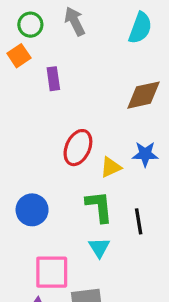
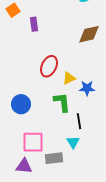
blue star: (145, 154) -> (87, 88), moved
black line: (139, 221) -> (79, 121), moved
cyan triangle: (99, 248) -> (73, 142), moved

